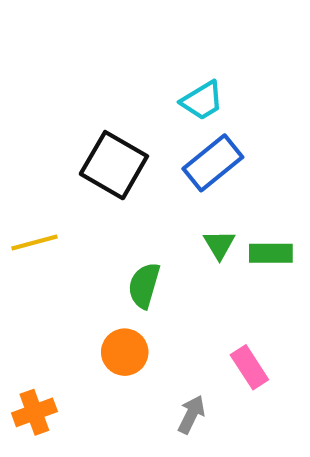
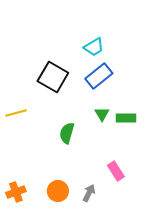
orange circle: (125, 352) -> (58, 191), moved

